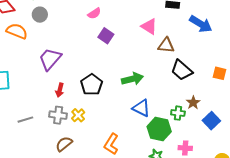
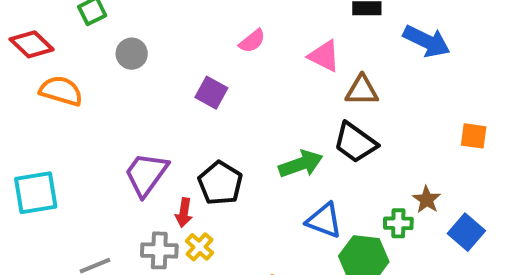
pink semicircle: (94, 13) -> (252, 41), moved
gray circle: (40, 15) -> (132, 54), moved
purple square: (106, 36) -> (211, 93), moved
purple trapezoid: (50, 59) -> (146, 174), moved
black trapezoid: (182, 70) -> (355, 143), moved
red arrow: (60, 90) -> (184, 213), moved

